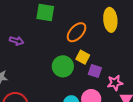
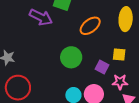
purple arrow: (17, 41) -> (41, 17), moved, size x1.6
yellow square: (83, 57) -> (119, 55), moved, turned -32

